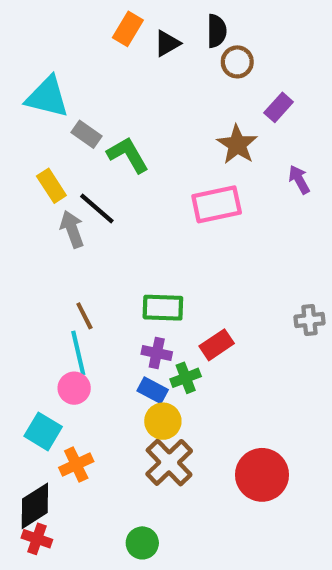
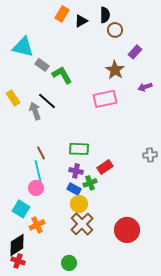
purple arrow: (299, 180) -> (145, 87), turned -80
yellow rectangle: (51, 186) -> (13, 98), moved

